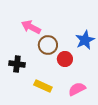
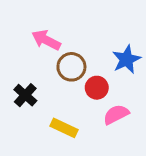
black cross: (17, 64) -> (25, 95), turned 35
pink semicircle: (77, 89) -> (116, 114), moved

